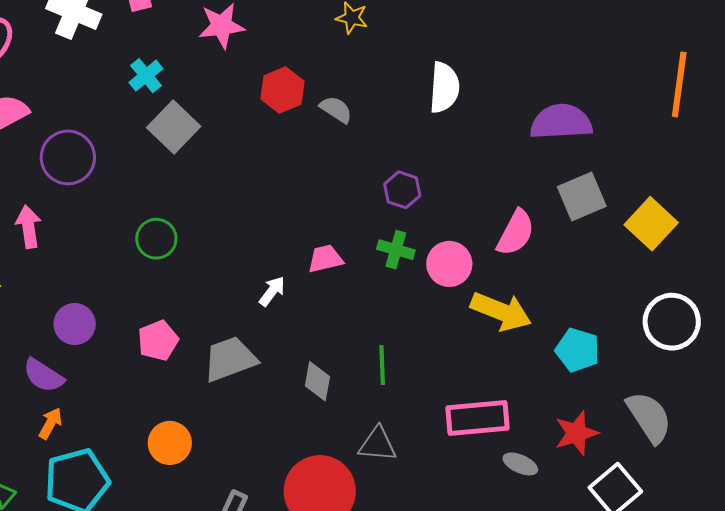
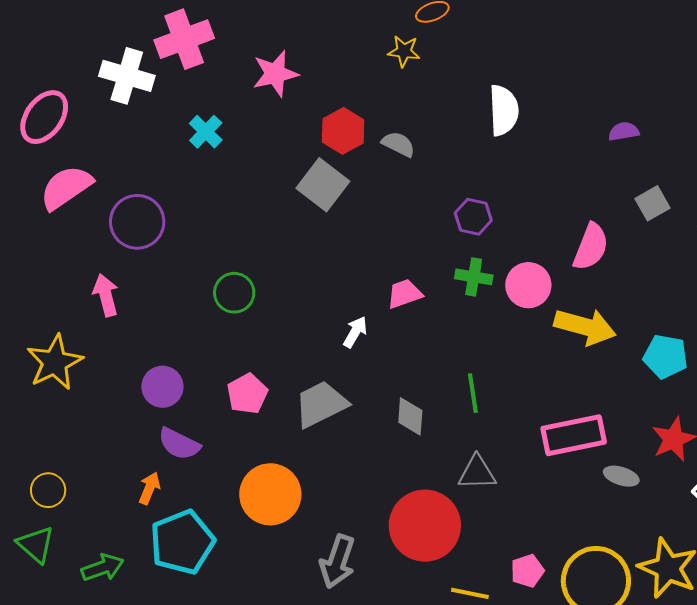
purple semicircle: (561, 122) -> (624, 131), size x0.5
gray square: (174, 127) -> (323, 185), moved
gray square: (582, 196) -> (652, 203), size x0.7
purple semicircle: (43, 375) -> (179, 444), moved
orange circle: (170, 443) -> (270, 494), size x1.4

